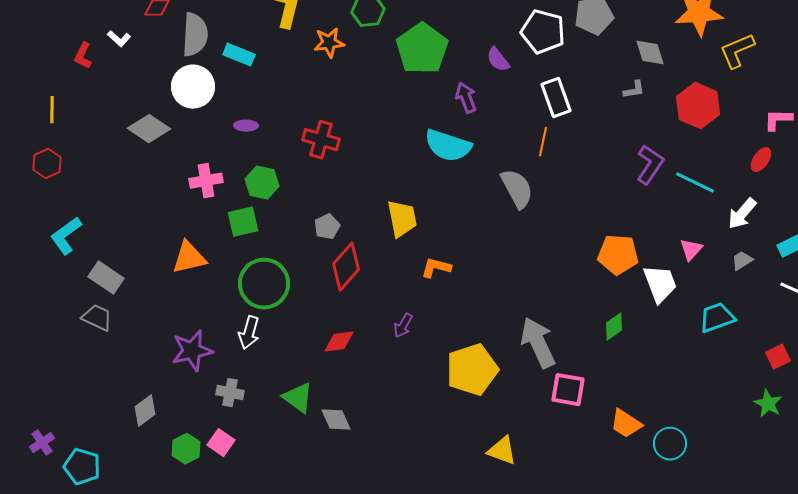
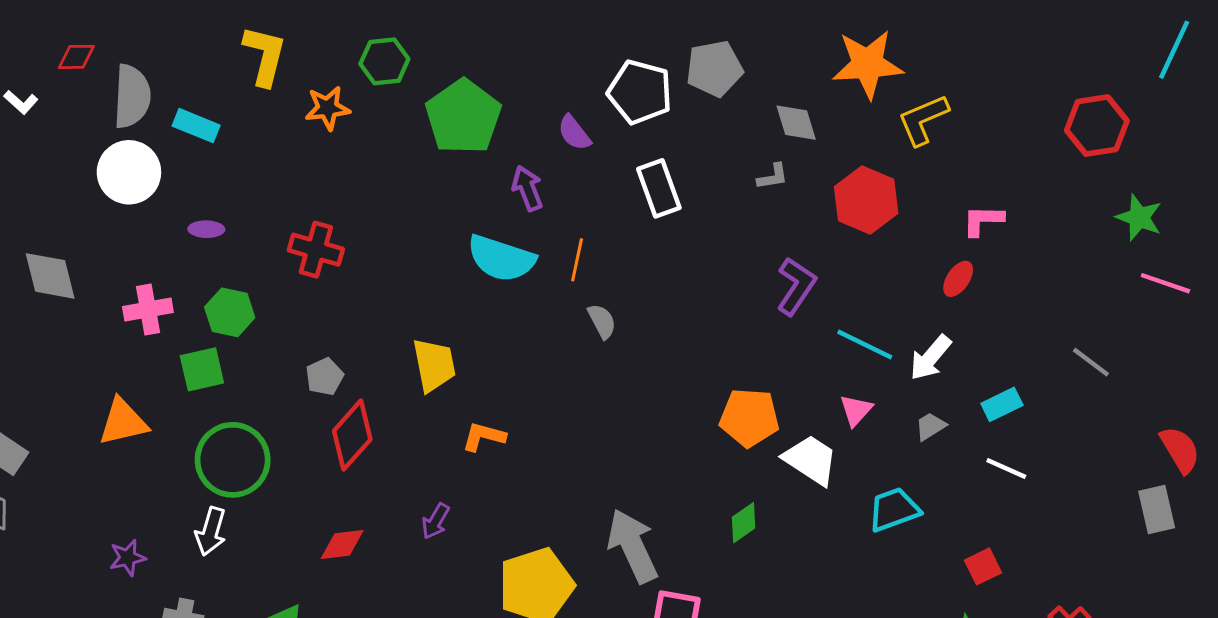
gray diamond: (149, 129) -> (50, 276), moved, turned 42
orange line: (543, 142) -> (577, 260), moved
cyan line: (695, 183) -> (865, 345), moved
gray semicircle: (517, 189) -> (602, 321), size x0.6
white trapezoid: (660, 284) -> (811, 460), turned -36
purple star: (192, 351) -> (127, 558), size x0.6

